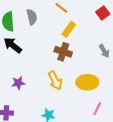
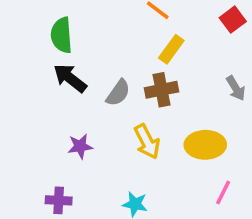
gray semicircle: (32, 17) -> (118, 93), moved, turned 49
brown cross: (63, 52) -> (161, 90), turned -30

